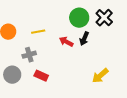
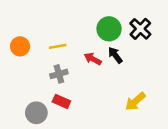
black arrow: (84, 39) -> (115, 55), turned 120
gray cross: (29, 55) -> (59, 74), moved
gray circle: (12, 75) -> (36, 113), moved

